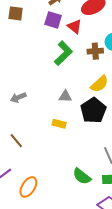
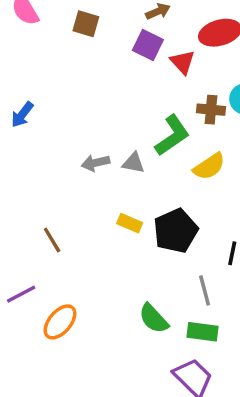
green L-shape: (63, 53) -> (172, 135), moved
gray triangle: (65, 96) -> (133, 163), moved
gray arrow: (18, 97) -> (95, 163), moved
black pentagon: (93, 110) -> (176, 231), moved

